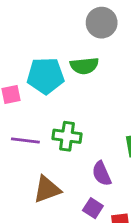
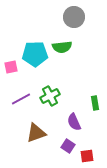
green cross: (67, 136) -> (50, 96), turned -36
purple line: (25, 141) -> (21, 99), turned -36

